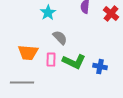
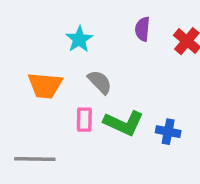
orange trapezoid: (28, 53) -> (45, 85), moved

